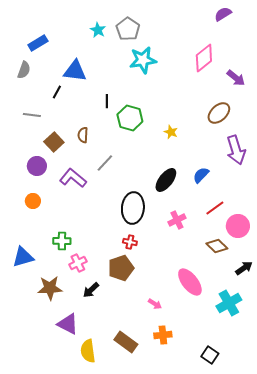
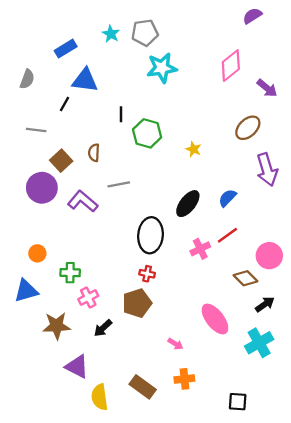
gray pentagon: (128, 29) -> (145, 33), turned 30
blue rectangle: (38, 43) -> (66, 49), moved
gray line: (105, 163) -> (119, 184), turned 36
purple circle: (37, 166) -> (42, 188), size x1.4
orange circle: (33, 201) -> (37, 253), moved
red line: (215, 208) -> (227, 235), moved
black arrow: (244, 268) -> (265, 304), moved
black square: (210, 355) -> (238, 402), turned -30

